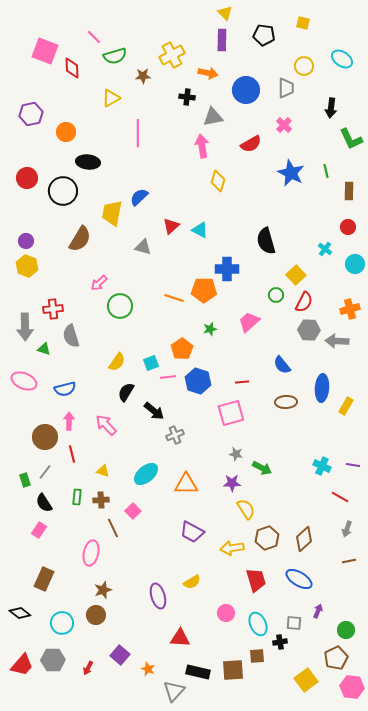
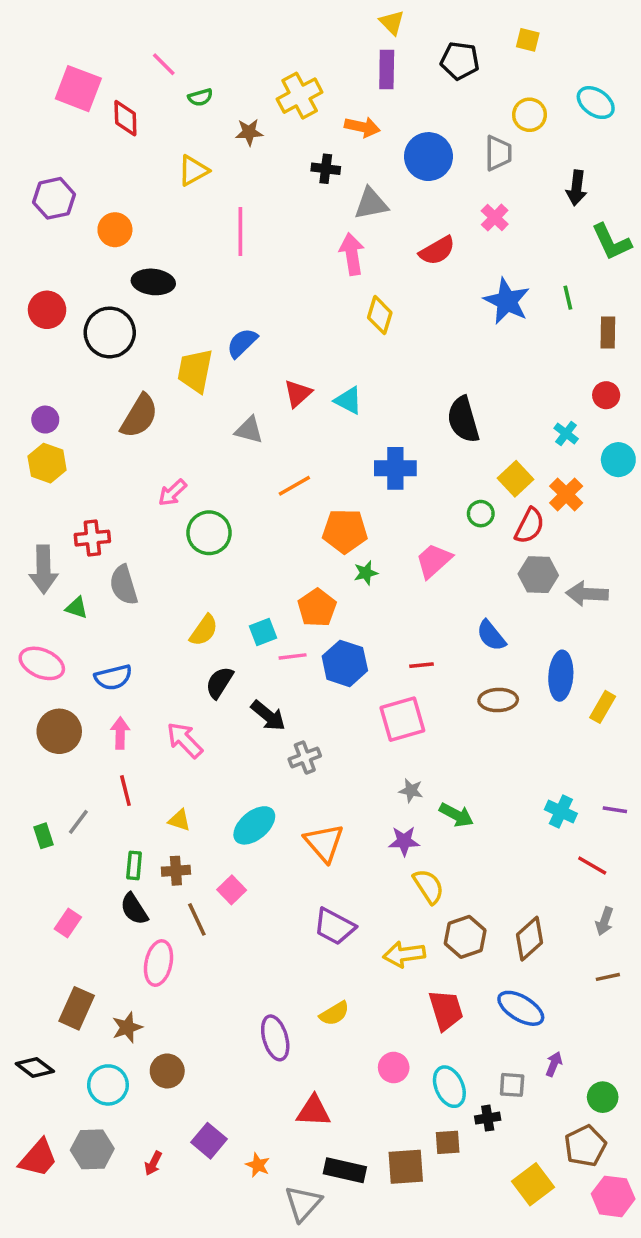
green semicircle: (115, 56) -> (200, 97), size x0.6
orange pentagon: (204, 290) -> (345, 531), moved
orange line: (174, 298) -> (294, 486), moved, turned -48
orange cross: (350, 309) -> (566, 494), moved, turned -30
brown circle: (45, 437) -> (59, 731), moved
orange triangle: (186, 484) -> (324, 843), turned 50
black semicircle: (44, 503) -> (134, 909), moved
brown star: (103, 590) -> (127, 1027), moved

